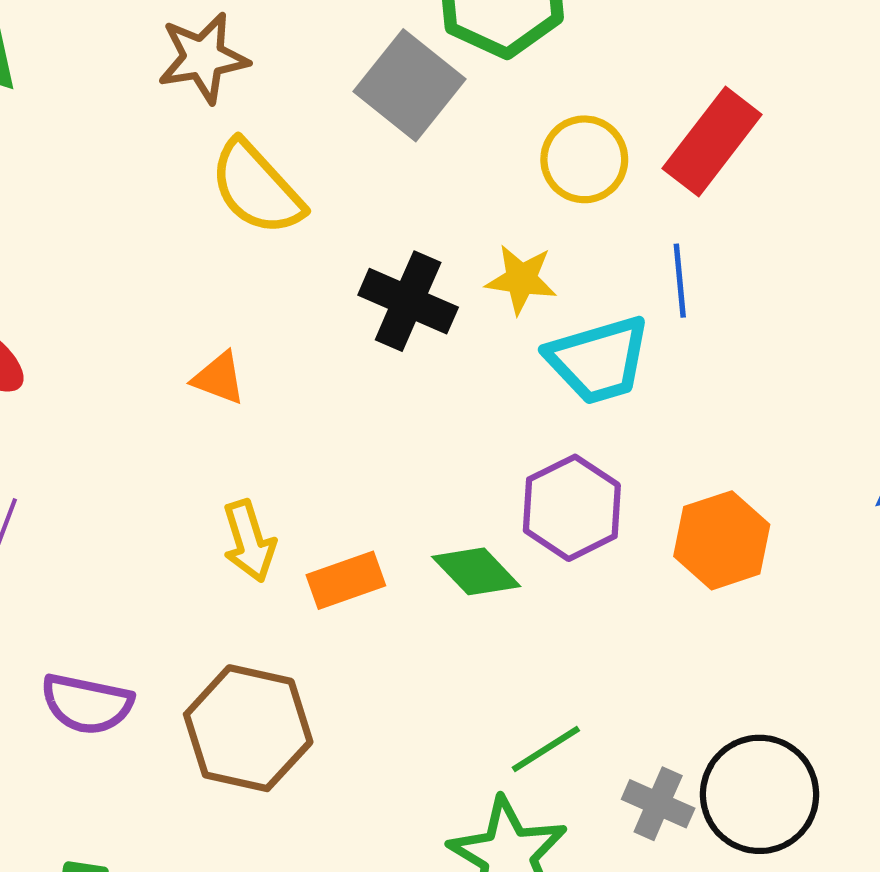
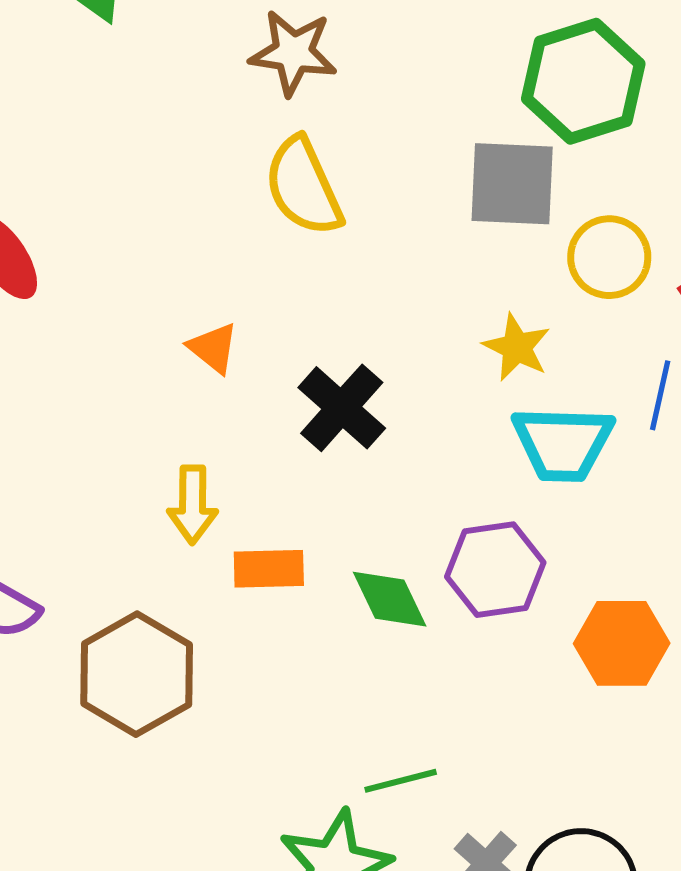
gray square: (409, 85) -> (512, 184), moved, turned 36
black cross: (408, 301) -> (342, 408), moved

